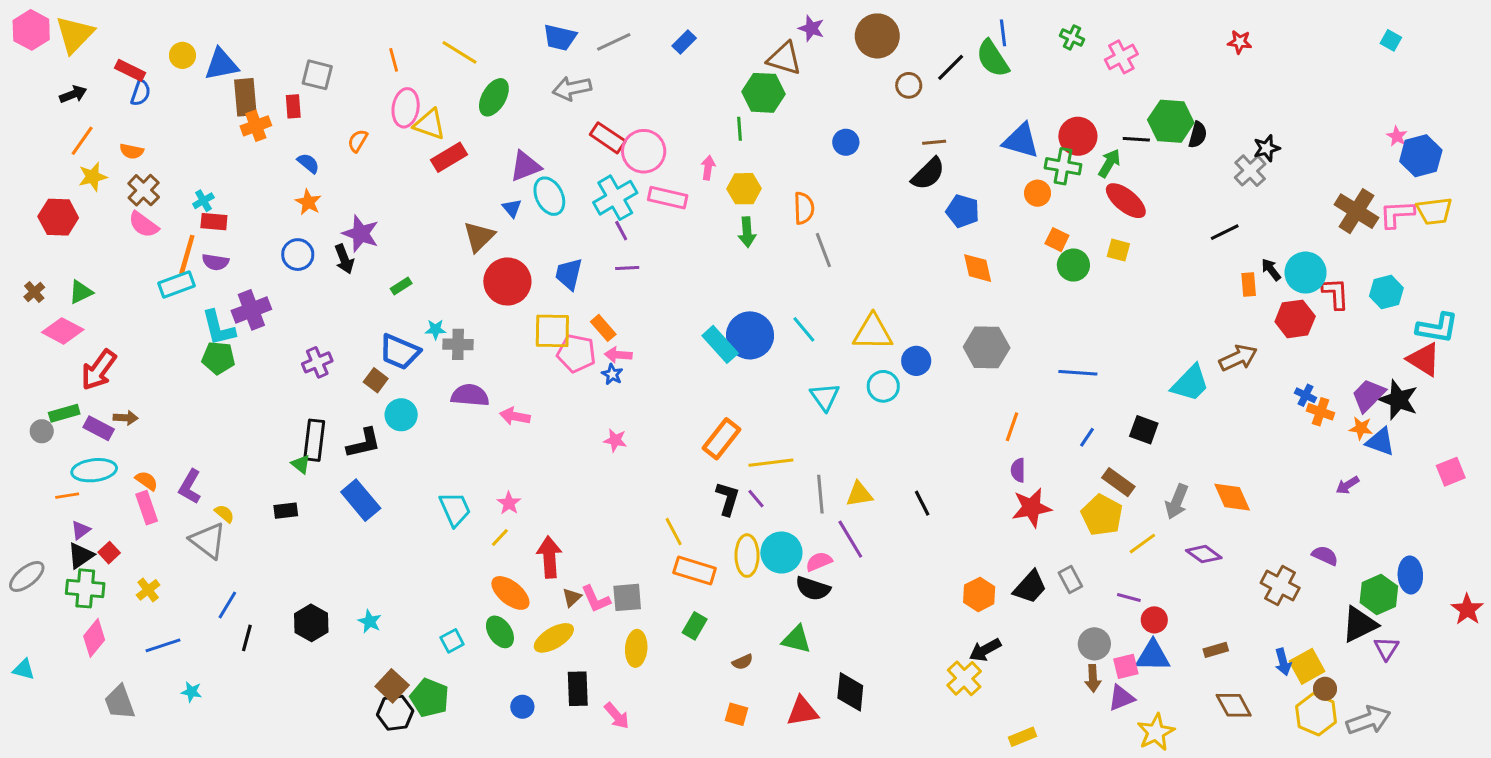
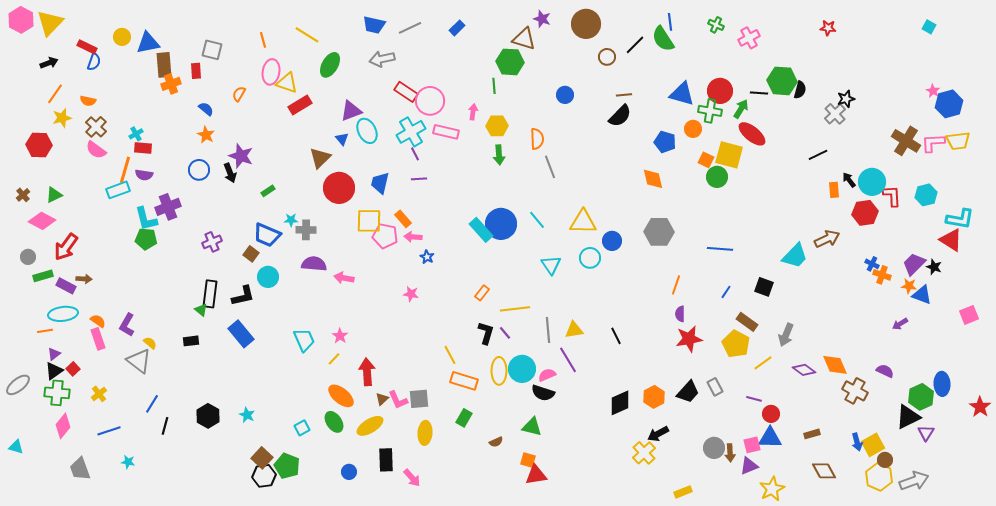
blue pentagon: (963, 211) -> (665, 142), moved
yellow square: (1118, 250) -> (729, 155), moved, size x1.8
blue star: (612, 374) -> (427, 257), moved
black star: (1398, 400) -> (934, 267), size x0.6
gray circle: (42, 431) -> (28, 257), moved
orange rectangle: (722, 439) -> (482, 293), size x0.6
orange diamond: (1232, 497) -> (835, 365), moved
gray circle: (1094, 644) -> (714, 448), moved
black diamond: (850, 692) -> (620, 403), moved, turned 60
orange square: (737, 714) -> (528, 460), moved

